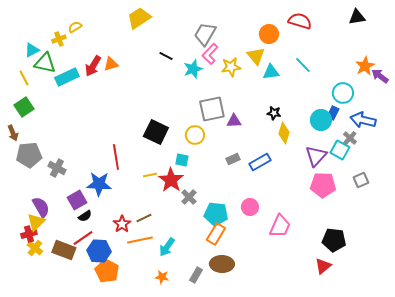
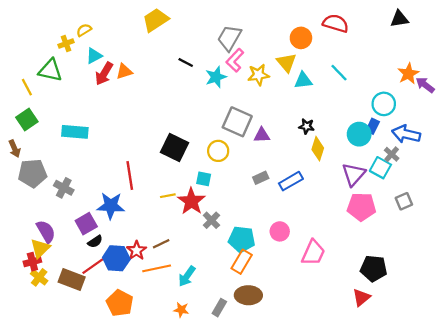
cyan triangle: (32, 50) -> (94, 56), moved
cyan rectangle: (67, 77) -> (75, 132), moved, turned 30
gray square: (212, 109) -> (237, 122), turned 36
blue hexagon: (99, 251) -> (116, 258), moved

